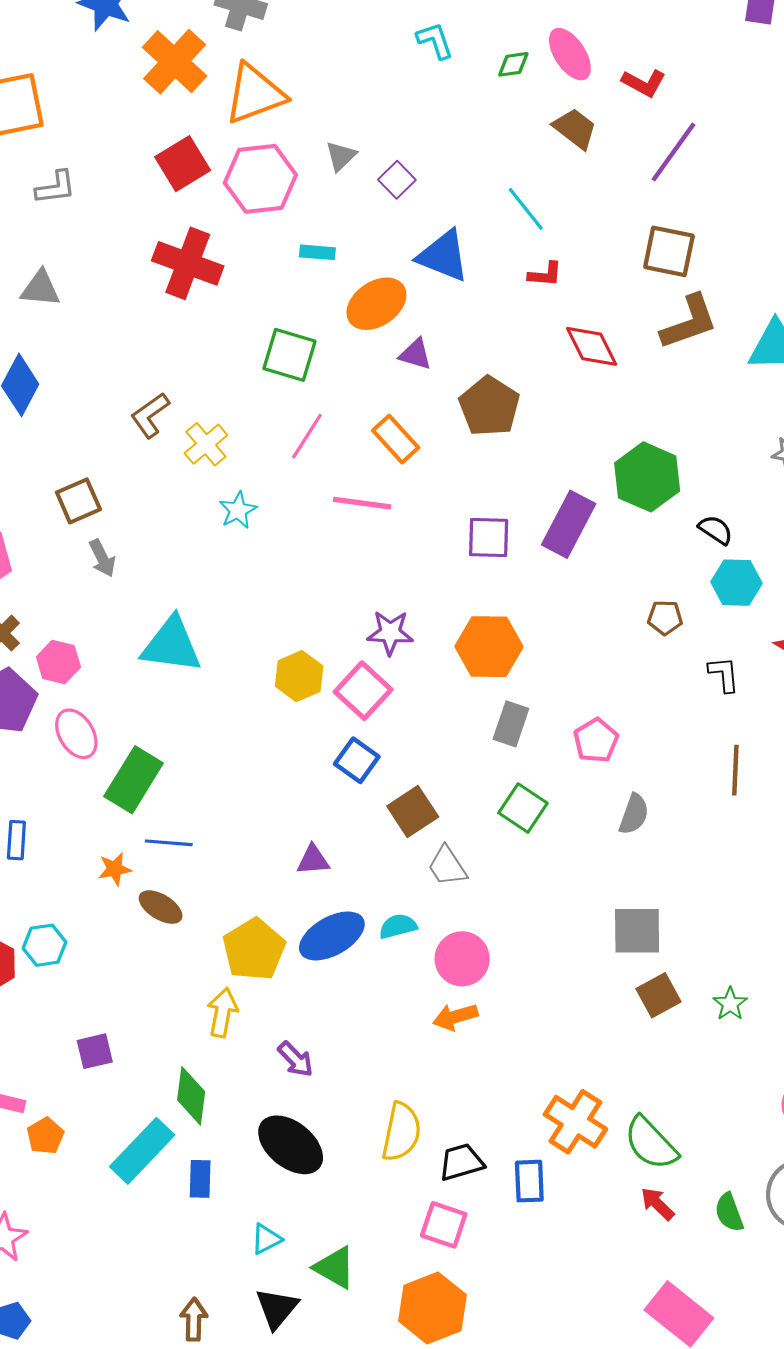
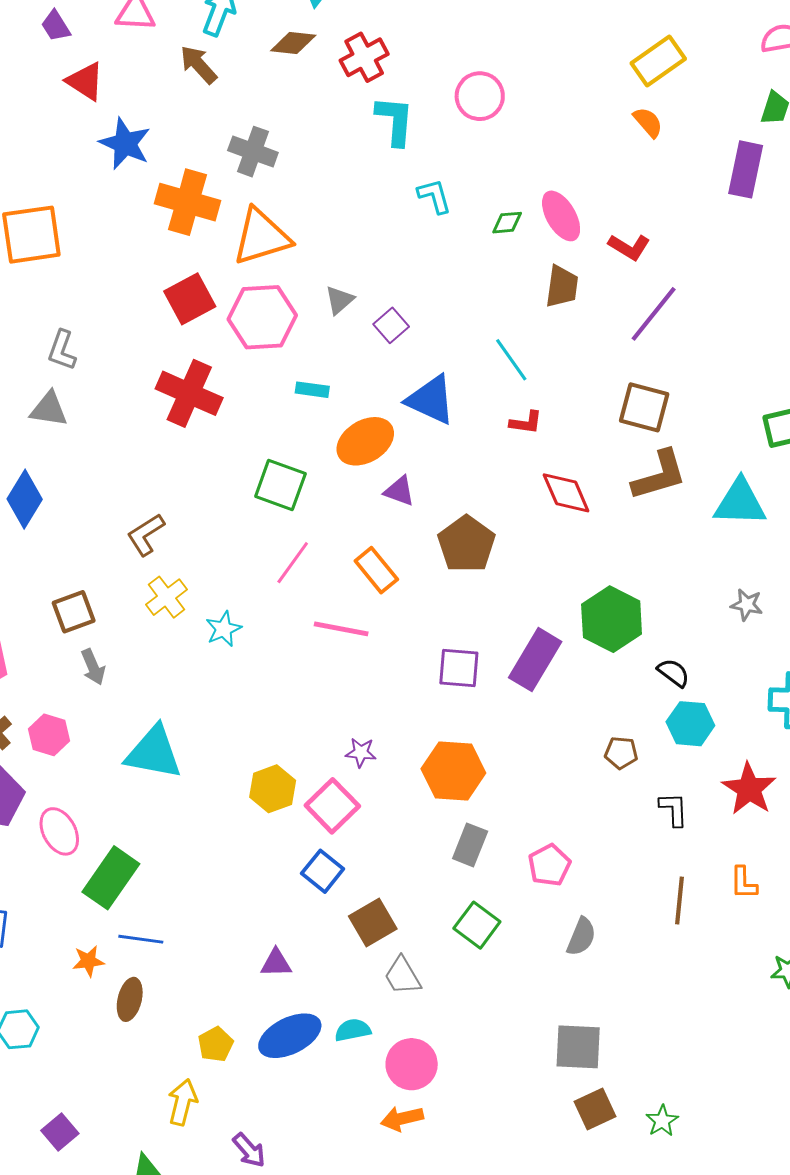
orange cross: (175, 62) -> (188, 202), turned -30
brown trapezoid: (575, 129) -> (562, 286), turned 57
gray L-shape: (56, 188) -> (62, 350), moved, turned 114
yellow cross: (206, 444) -> (167, 597), moved
purple star: (390, 633) -> (361, 752), size x0.7
pink hexagon: (58, 662) -> (49, 735), moved
brown ellipse: (161, 907) -> (130, 999), turned 69
yellow pentagon: (254, 949) -> (216, 1044), size x0.6
purple square: (95, 1051) -> (60, 1132), turned -30

